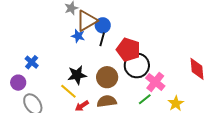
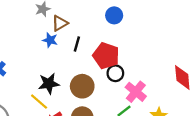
brown triangle: (87, 21) -> (60, 23), size x0.7
blue circle: (103, 25) -> (114, 15), moved
black circle: (137, 65) -> (115, 73), size x0.6

